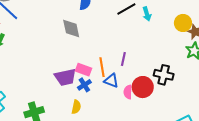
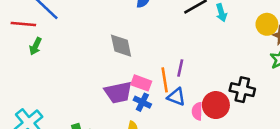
gray diamond: (71, 28) -> (121, 46), moved
purple line: (123, 59) -> (180, 68), moved
blue cross: (84, 85) -> (142, 102), turned -32

